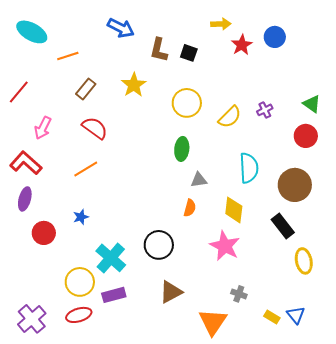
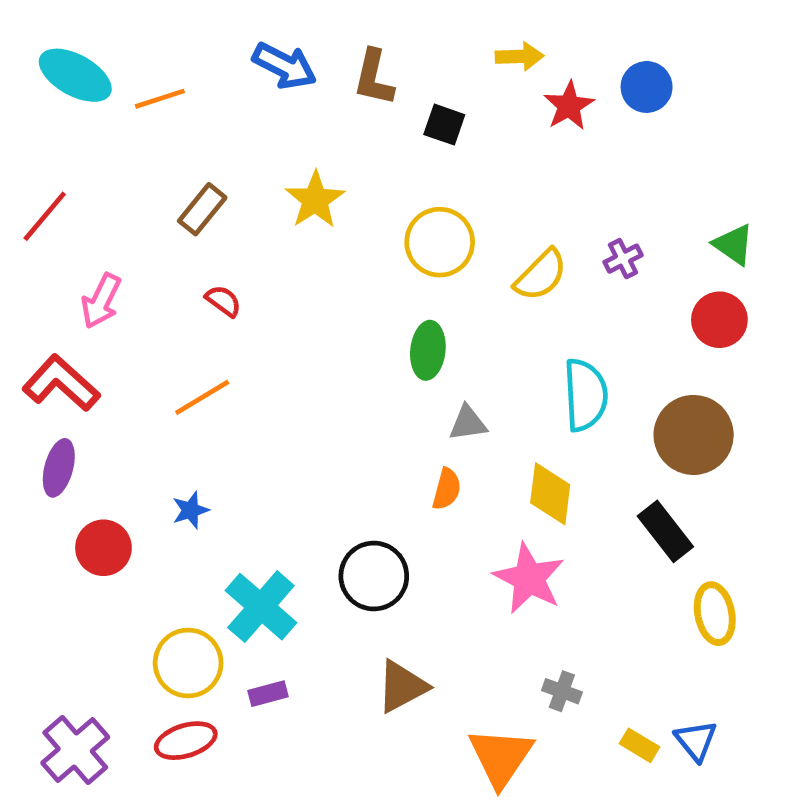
brown L-shape: (159, 50) -> (374, 78), moved
orange line: (68, 56) -> (160, 99), moved
red semicircle: (95, 128) -> (223, 301), size x0.6
purple rectangle: (114, 295) -> (268, 694), size x0.7

